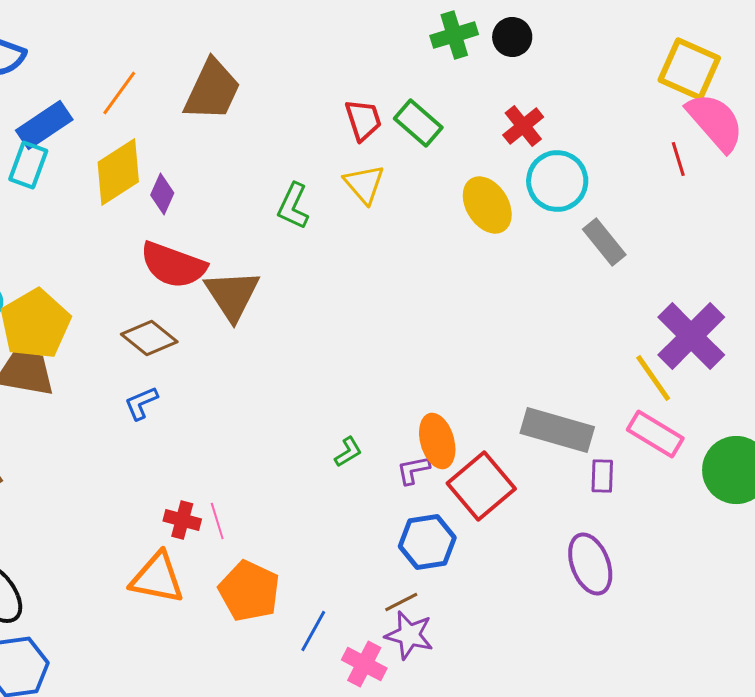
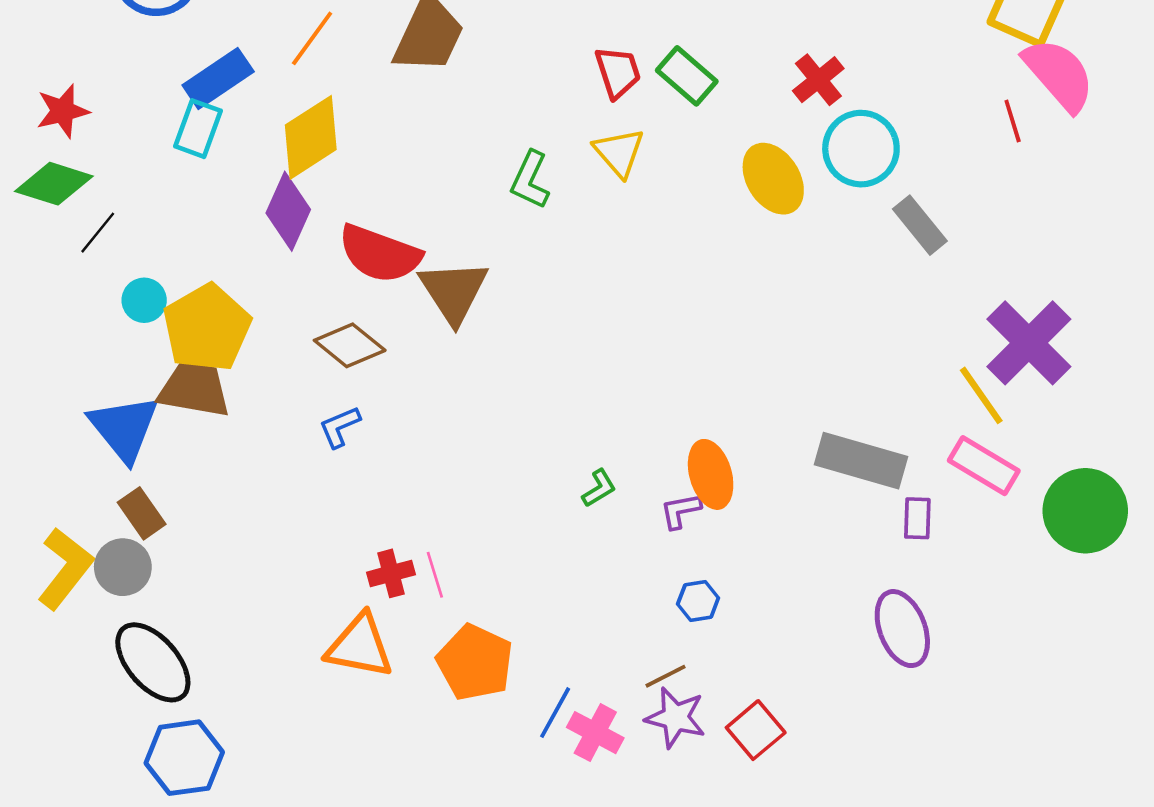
purple diamond: (162, 194) -> (288, 211), moved, size x1.5
red square: (481, 486) -> (756, 730), moved, size x0.7
red cross: (182, 520) -> (391, 573), turned -30
blue hexagon: (427, 542) -> (698, 601), size x0.6
pink cross: (364, 664) -> (595, 733), moved

